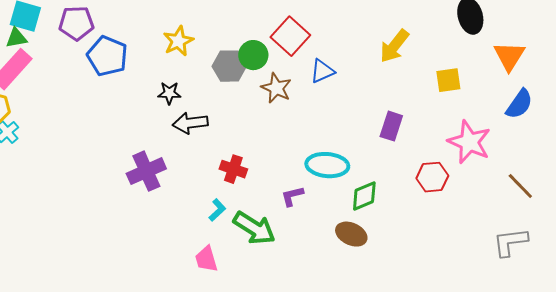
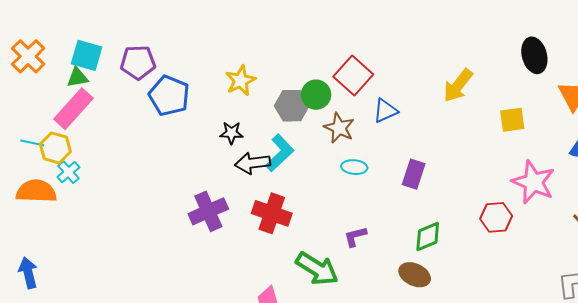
purple rectangle: (391, 126) -> (414, 174), moved
cyan ellipse: (327, 165) -> (354, 167), moved, size x0.6
red cross: (233, 169) -> (272, 213), moved, size x1.4
cyan L-shape: (217, 210) -> (280, 153), moved, size x1.6

